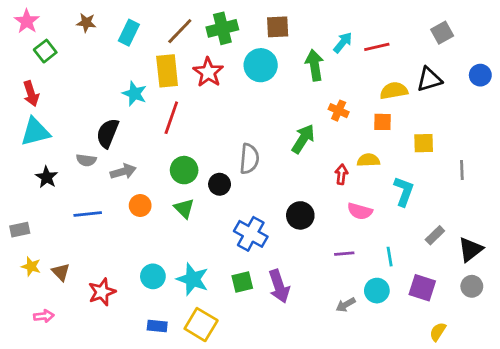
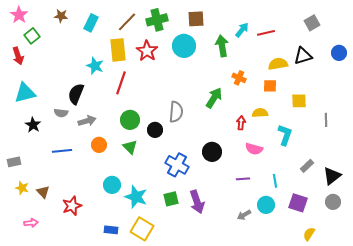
red arrow: (31, 94) -> (18, 56), moved
cyan circle: (153, 276) -> (112, 185), moved

